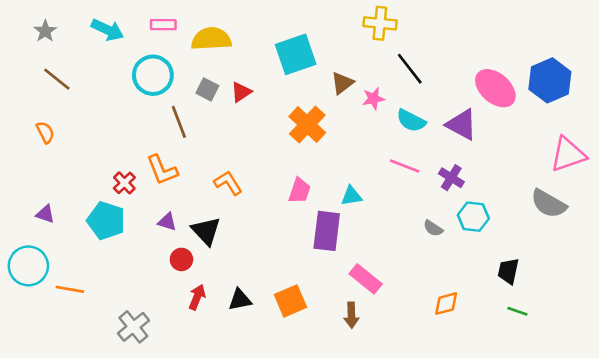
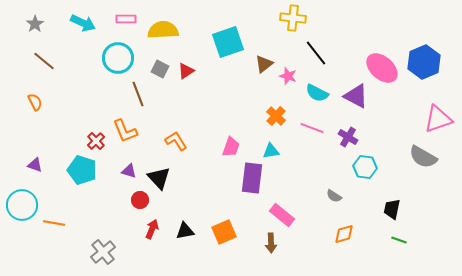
pink star: (373, 99) -> (288, 76), turned 30
orange cross: (307, 125) -> (276, 116), moved, size x0.7
gray semicircle: (433, 228) -> (334, 196), moved

